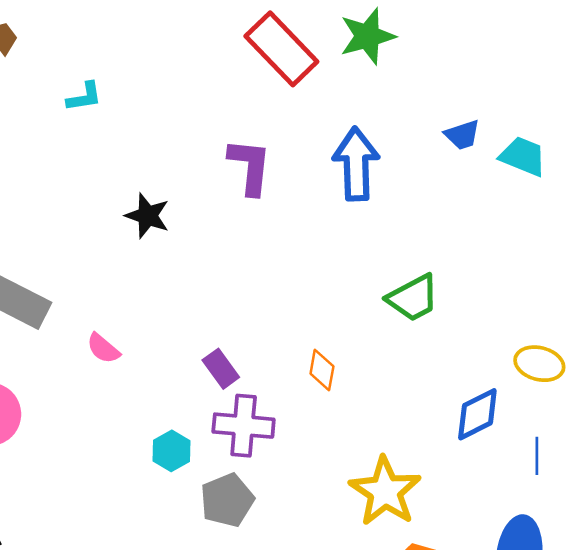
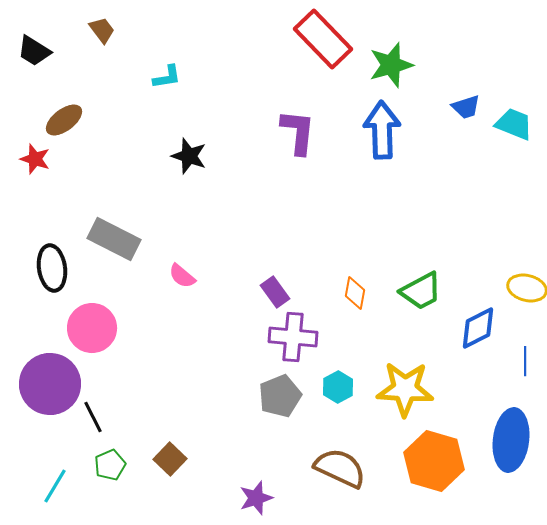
green star: (367, 36) -> (391, 65), moved
black star: (147, 216) -> (189, 156), moved
green trapezoid: (413, 298) -> (421, 291), moved
cyan hexagon: (171, 451) -> (338, 387), moved
yellow star: (385, 491) -> (405, 389), turned -30

